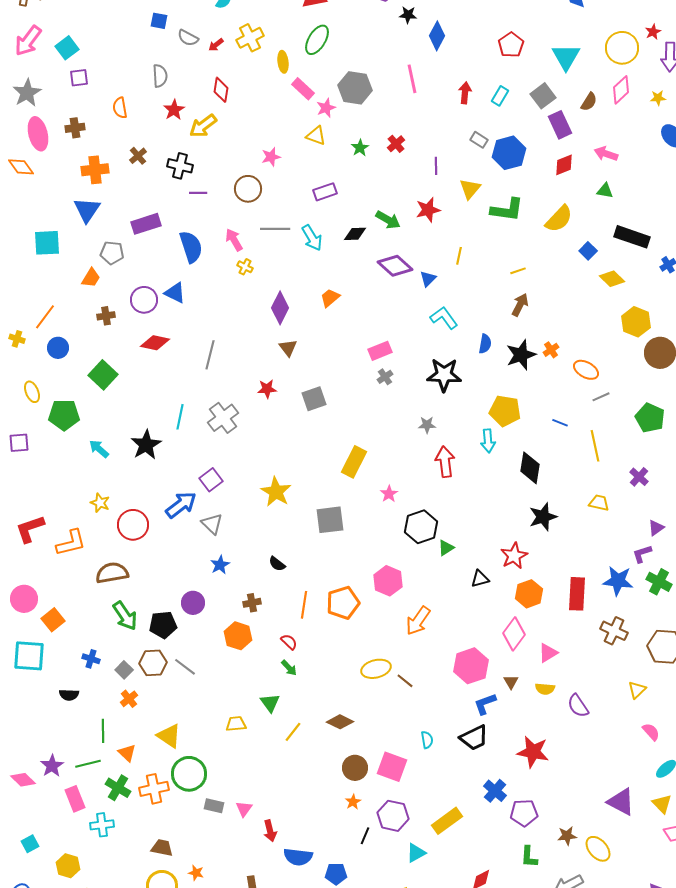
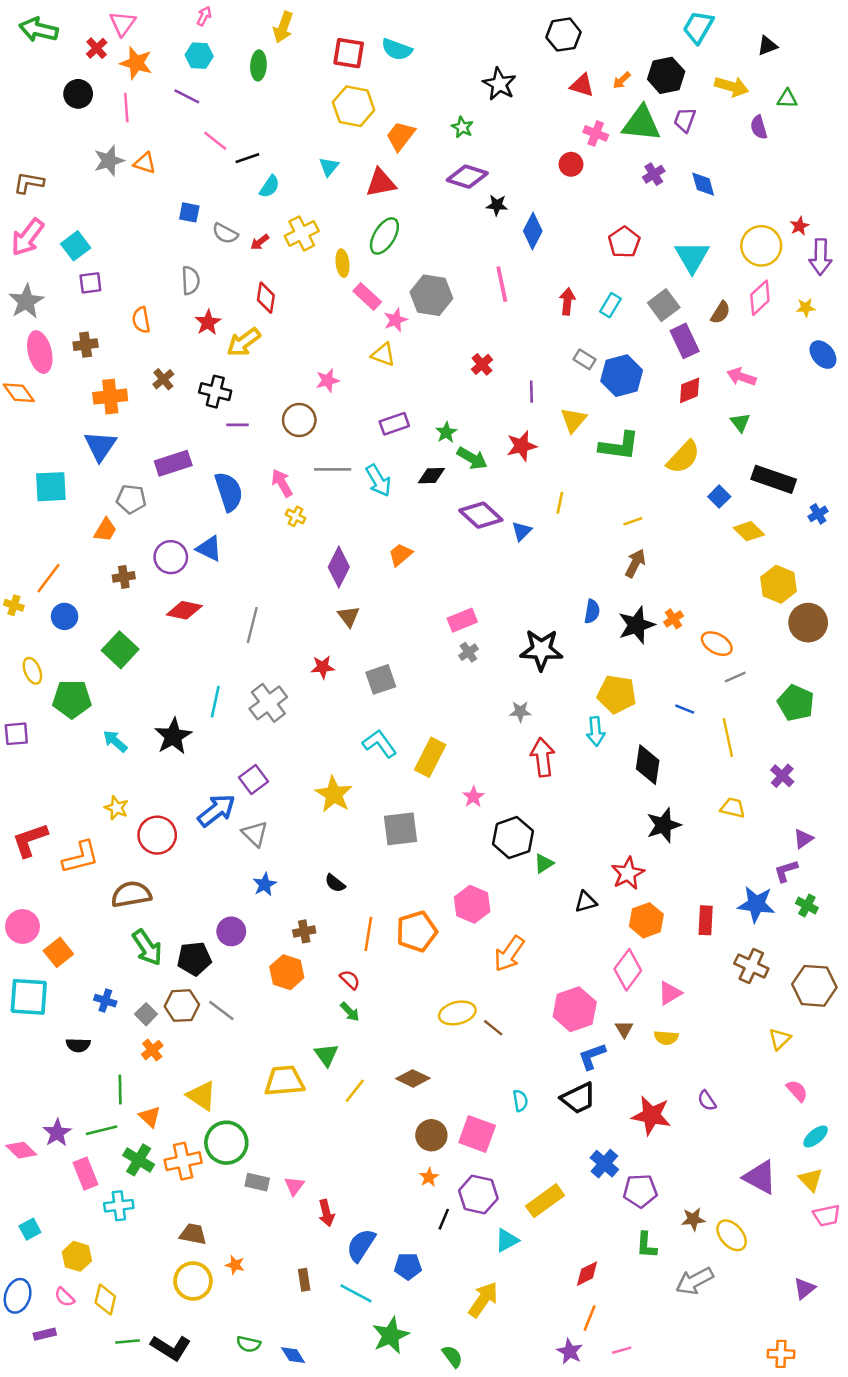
green star: (360, 148) -> (446, 432), moved
green triangle: (605, 191) -> (740, 422), turned 42
cyan L-shape: (444, 318) -> (380, 744), moved
green cross: (659, 582) -> (807, 905), size x0.7
red rectangle: (577, 594) -> (706, 920), size x0.7
purple semicircle: (578, 706) -> (707, 1101), moved, size x0.7
yellow trapezoid: (236, 724) -> (284, 1081), size x1.6
blue semicircle: (298, 857) -> (361, 1245), turned 116

